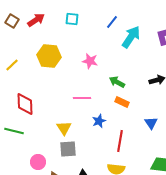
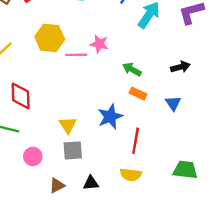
pink line: (82, 98) -> (76, 55), moved
blue star: (99, 121) -> (110, 117), size x1.5
blue triangle: (151, 123) -> (173, 103), moved
pink circle: (38, 162) -> (33, 156), moved

